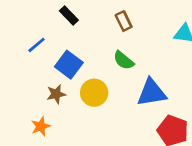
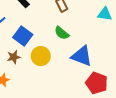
blue triangle: (152, 93) -> (82, 56), turned 30

